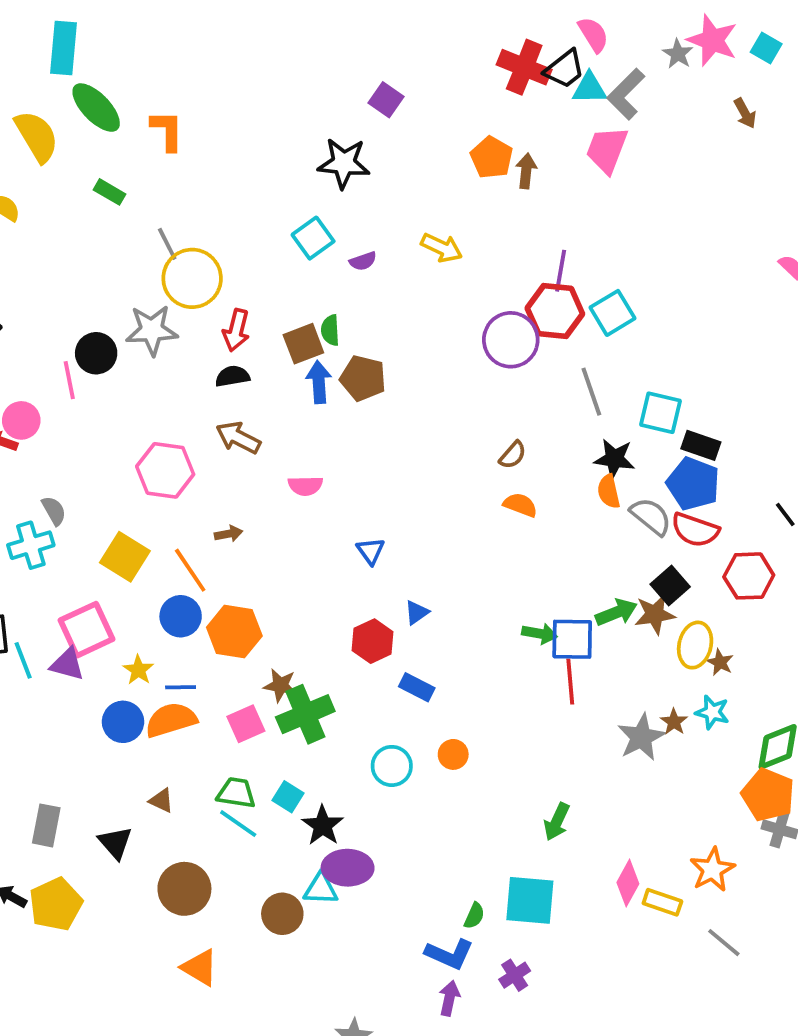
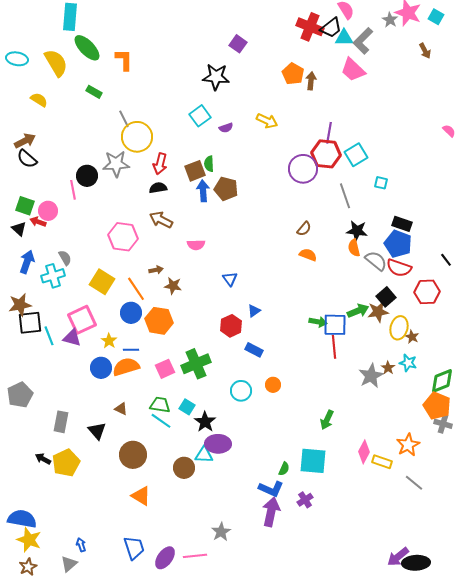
pink trapezoid: (607, 150) -> (353, 70), turned -68
cyan square: (661, 413) -> (381, 183), moved, size x0.6
brown star: (280, 685) -> (173, 286), moved
purple arrow: (449, 998) -> (271, 512), size x1.6

